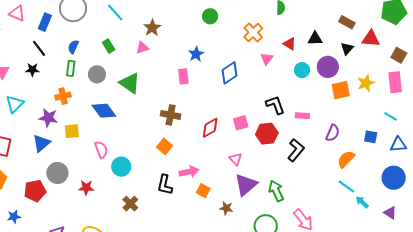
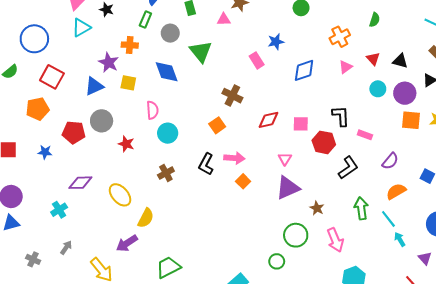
pink rectangle: (183, 76) -> (257, 60), turned -42
cyan triangle: (15, 104) -> (81, 28), moved
green arrow: (276, 191) -> (361, 208), moved
brown star: (226, 208) -> (317, 208), moved

